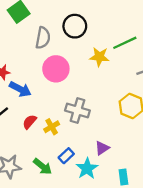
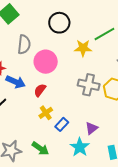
gray semicircle: (43, 38) -> (24, 44), moved
gray cross: (77, 110) -> (89, 85), moved
red semicircle: (30, 122) -> (40, 90), moved
blue rectangle: (66, 156) -> (62, 124), moved

